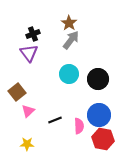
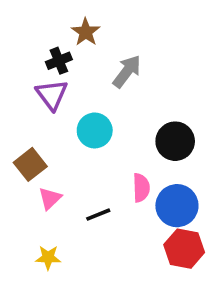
brown star: (69, 23) -> (86, 32), moved
cyan circle: (69, 74) -> (95, 130), moved
pink semicircle: (79, 126) -> (141, 188), moved

